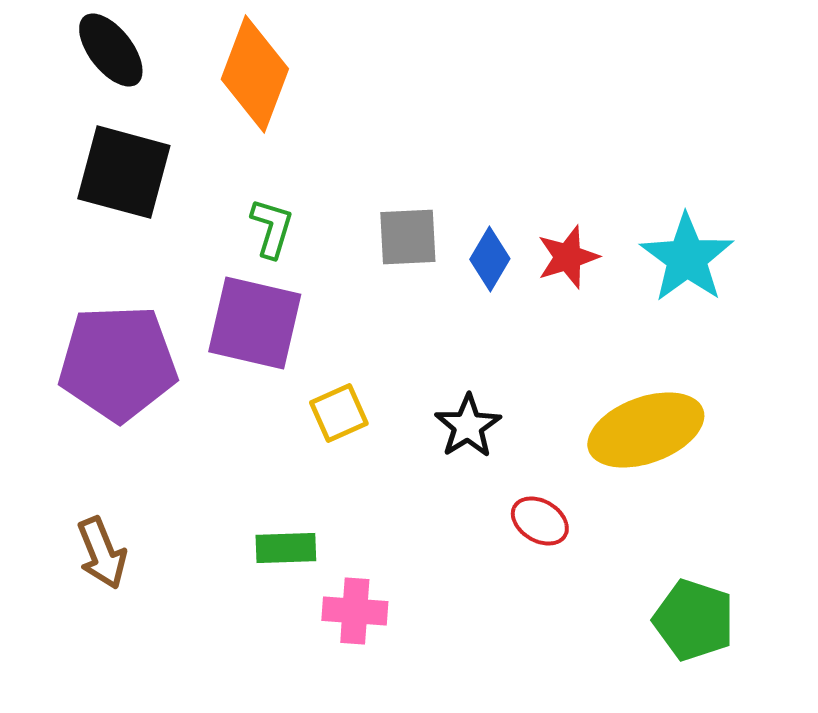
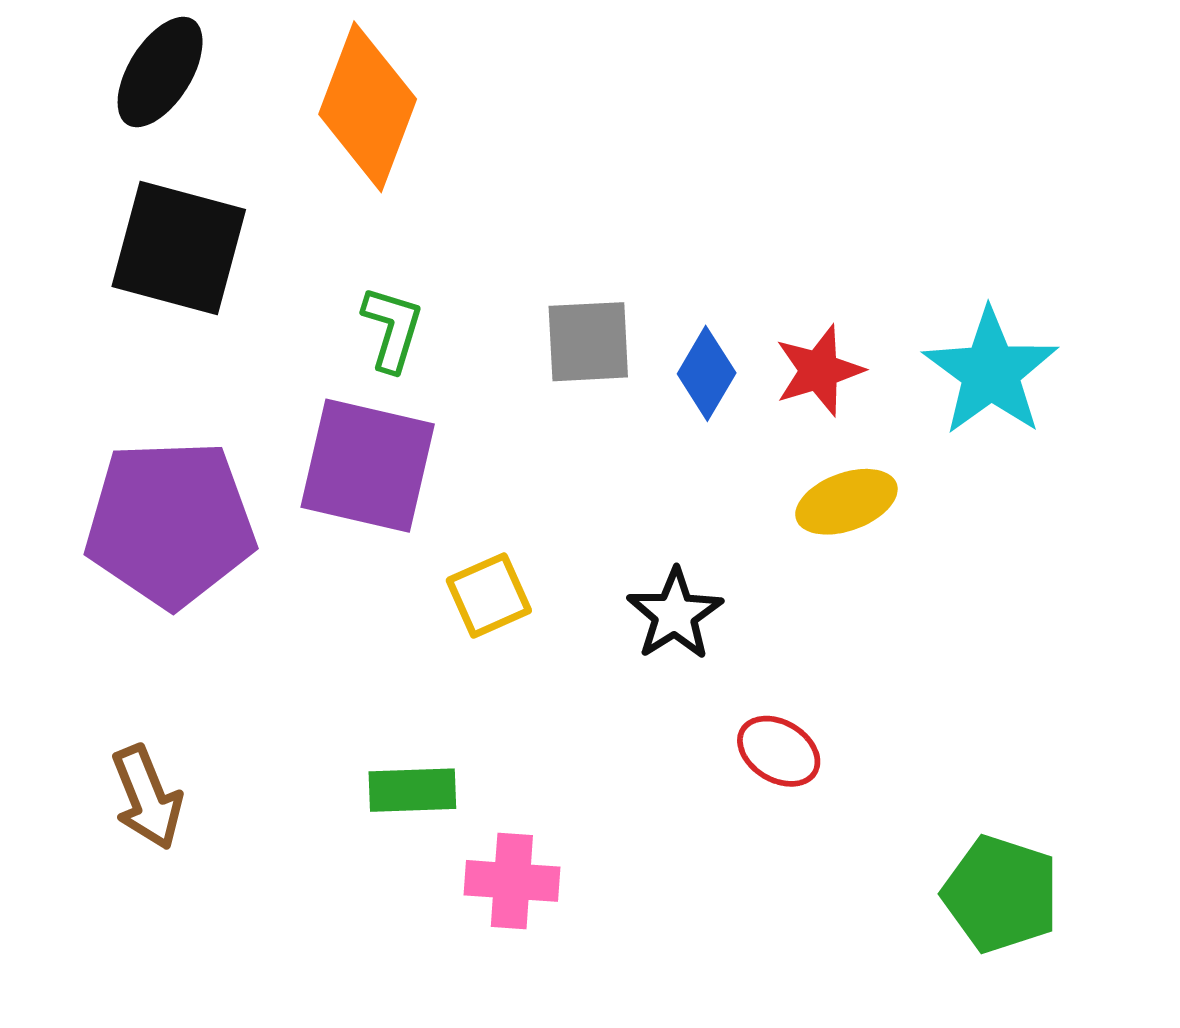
black ellipse: (111, 50) -> (160, 72), turned 70
yellow ellipse: (646, 430) -> (846, 502), moved, size x0.6

